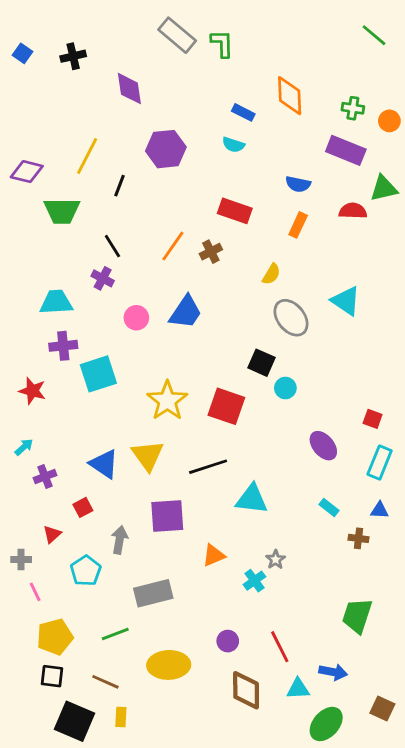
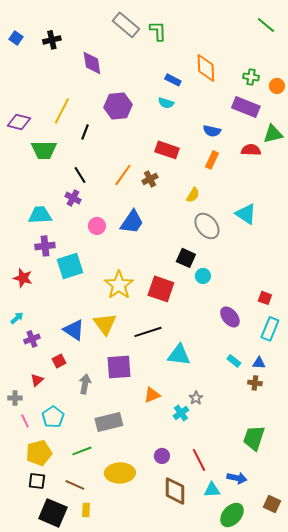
blue triangle: (380, 510) -> (259, 363), moved
cyan pentagon: (86, 571) -> (53, 417), moved

